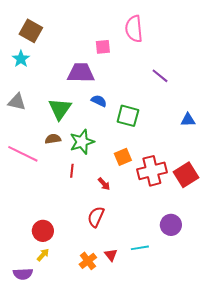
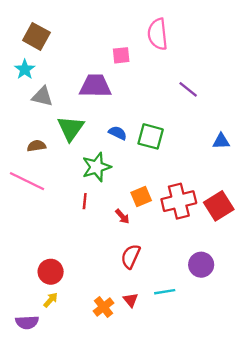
blue semicircle: (99, 101) -> (118, 133), moved
gray triangle: (17, 102) -> (42, 96), moved
brown semicircle: (53, 139) -> (36, 146), moved
orange square: (123, 157) -> (141, 196), moved
red semicircle: (96, 217) -> (131, 256), moved

